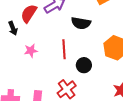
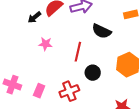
black arrow: (13, 28) -> (34, 17), turned 56

